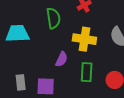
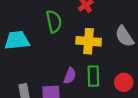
purple semicircle: (62, 59) -> (70, 76), moved

